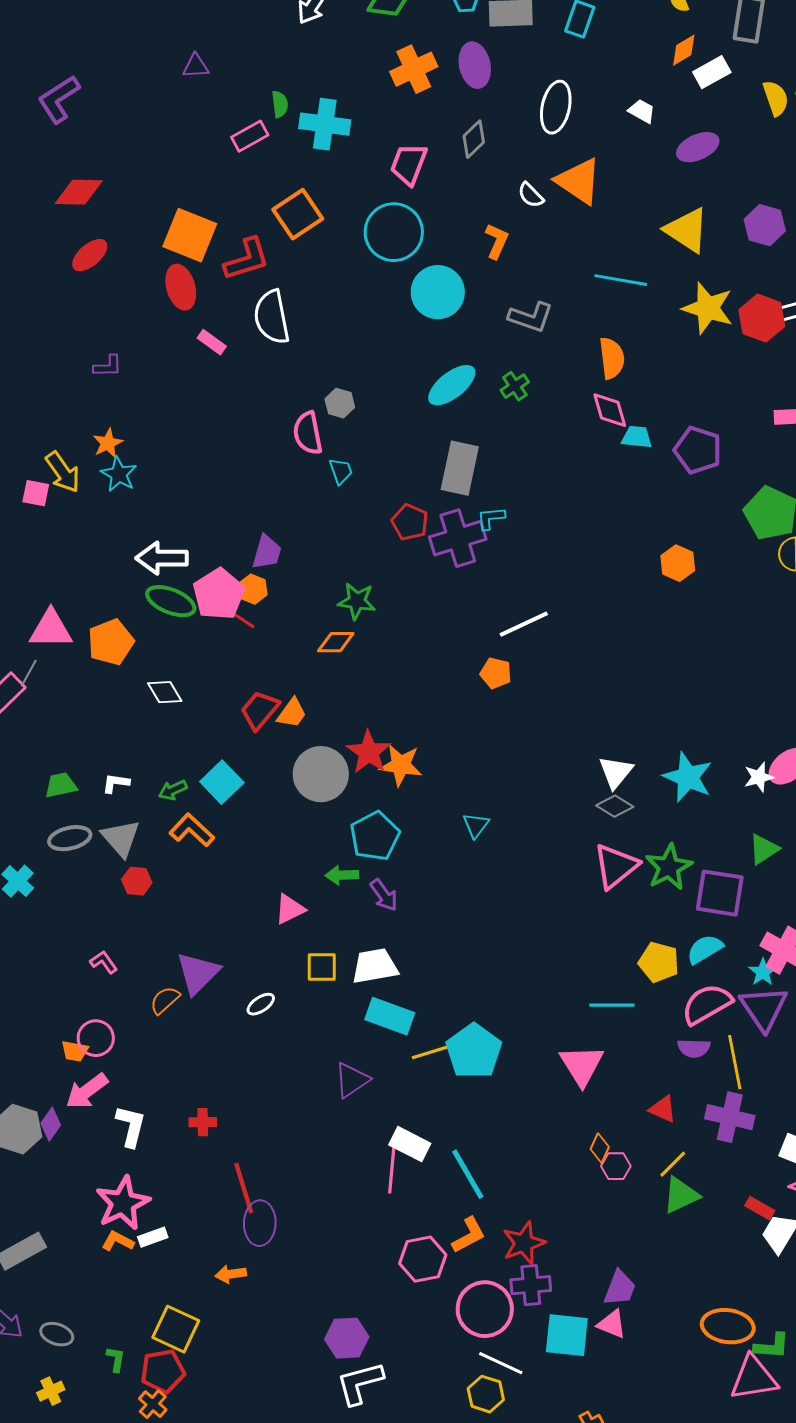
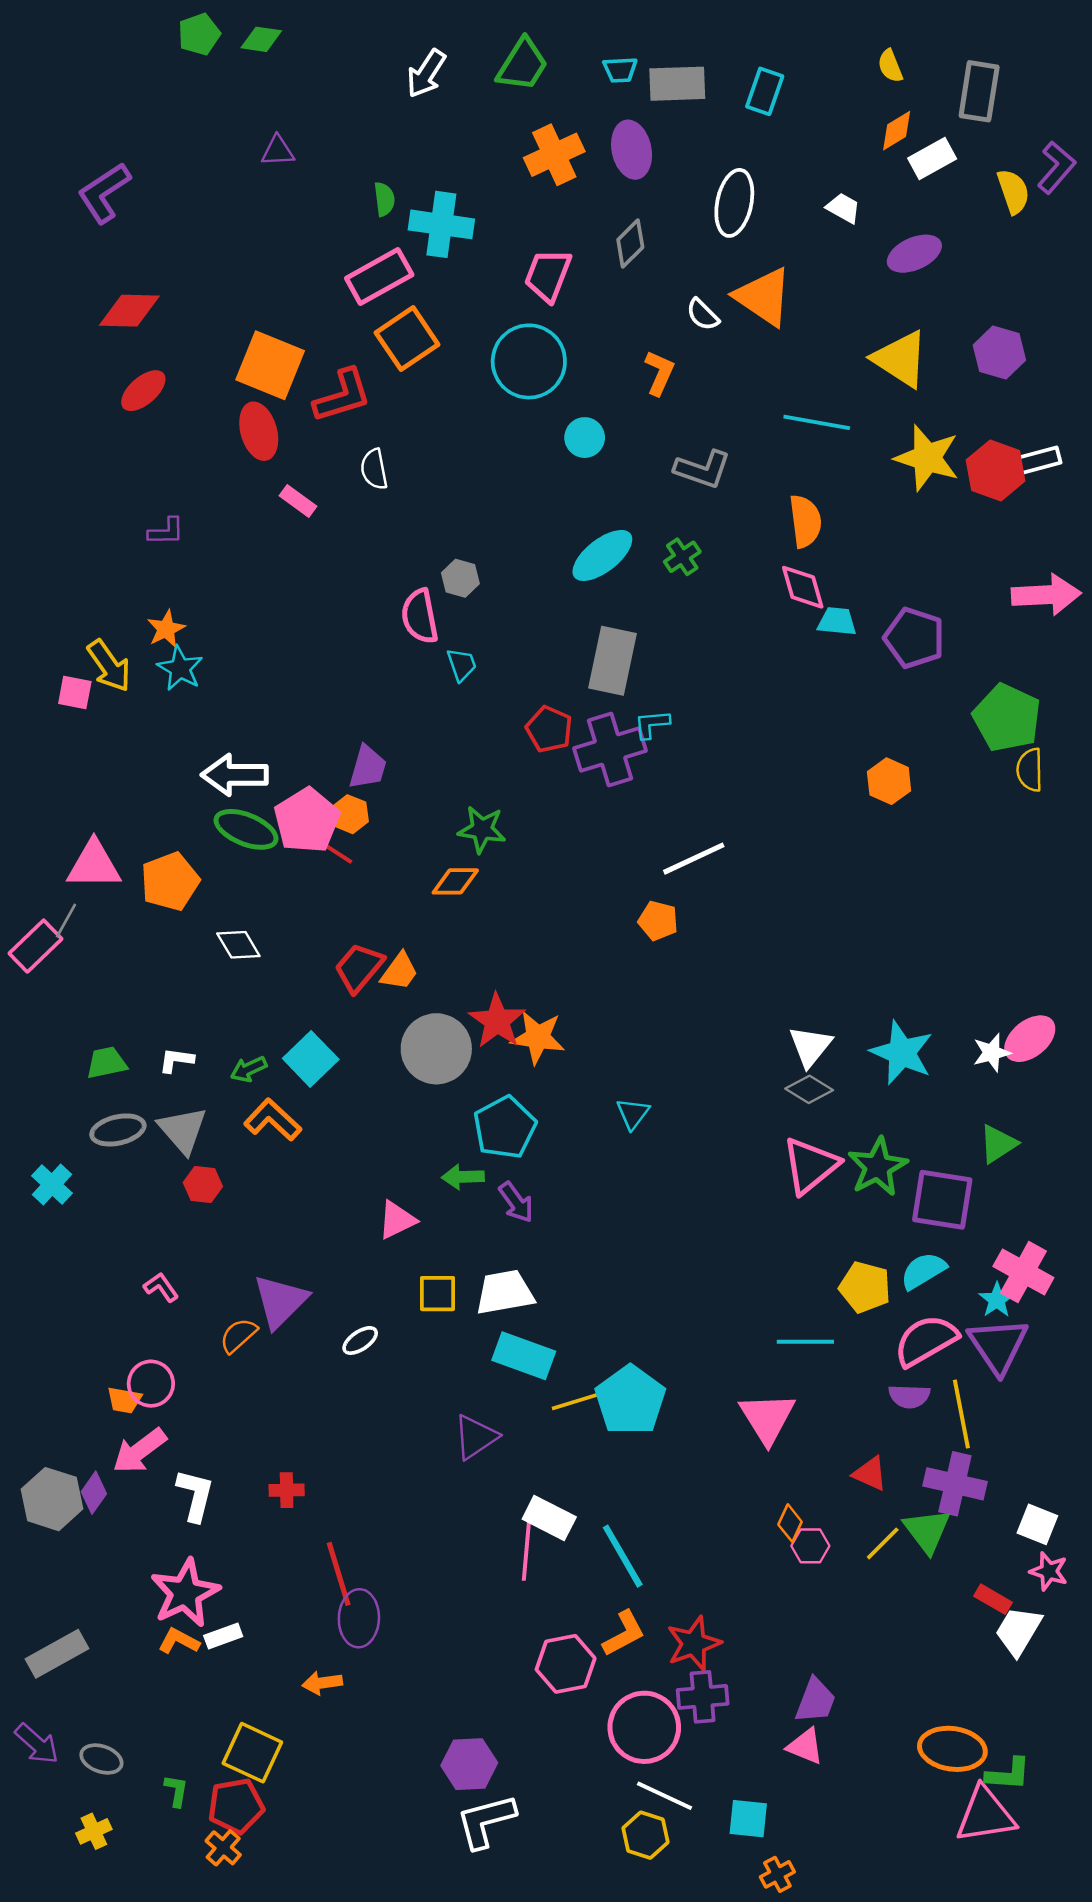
pink rectangle: (250, 136) -> (379, 276), moved, size x1.4
cyan circle: (438, 292) -> (585, 438), size x0.6
white semicircle: (272, 317) -> (374, 469), size x0.6
green triangle: (681, 1195) -> (927, 1531), moved, turned -42
cyan square: (567, 1335) -> (748, 1819), moved, size x0.7

